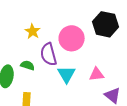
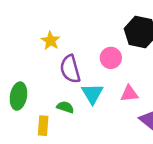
pink circle: (72, 38) -> (111, 58), moved, size x0.7
green semicircle: (28, 65) -> (65, 107), moved

